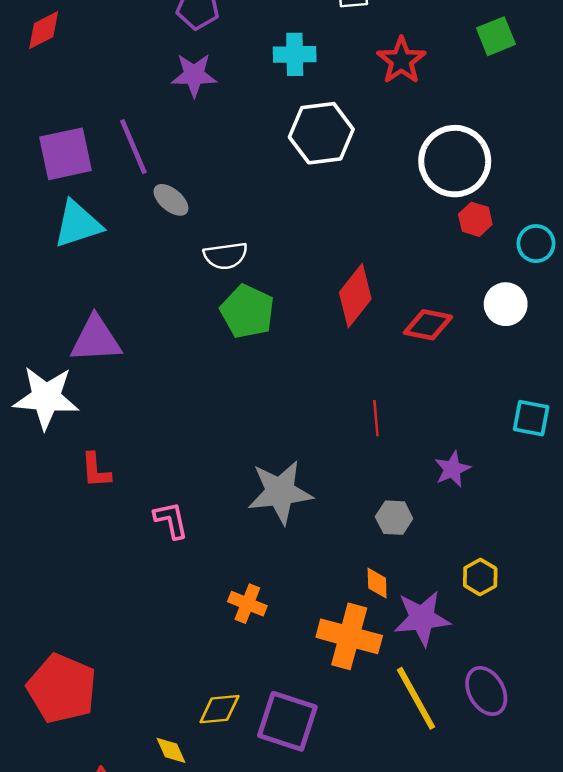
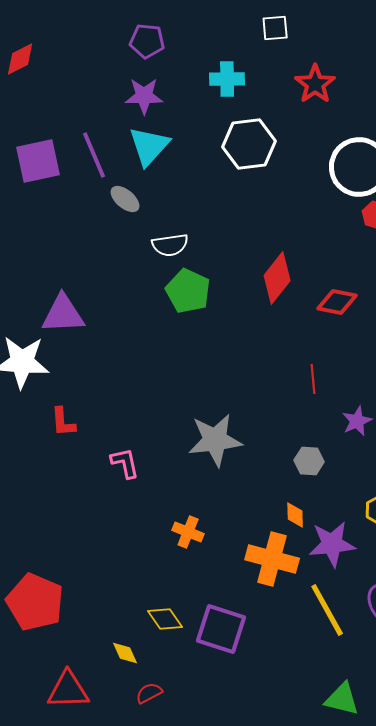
cyan triangle: (78, 224) -> (149, 146), moved, turned -30
red line: (376, 418) -> (313, 379), moved
yellow diamond: (219, 709) -> (165, 619), turned 60

